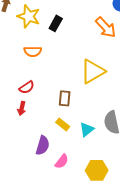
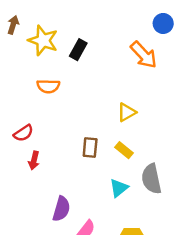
yellow triangle: (93, 71) -> (127, 112), size x0.6
red semicircle: (27, 87) -> (23, 133), moved
yellow rectangle: (63, 124) -> (124, 150), moved

